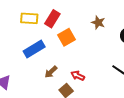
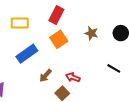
red rectangle: (52, 19) -> (56, 15), moved
brown star: (98, 22) -> (91, 33), moved

